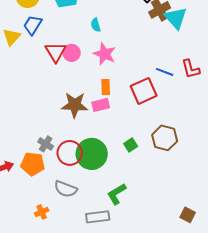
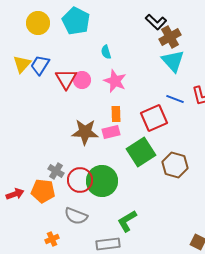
cyan triangle: (176, 18) -> (173, 61), moved
blue trapezoid: (33, 25) -> (40, 65), moved
green square: (131, 145) -> (141, 152), moved, size x2.0

